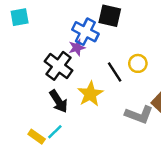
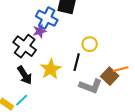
black line: (115, 72) -> (77, 62), moved, turned 48

